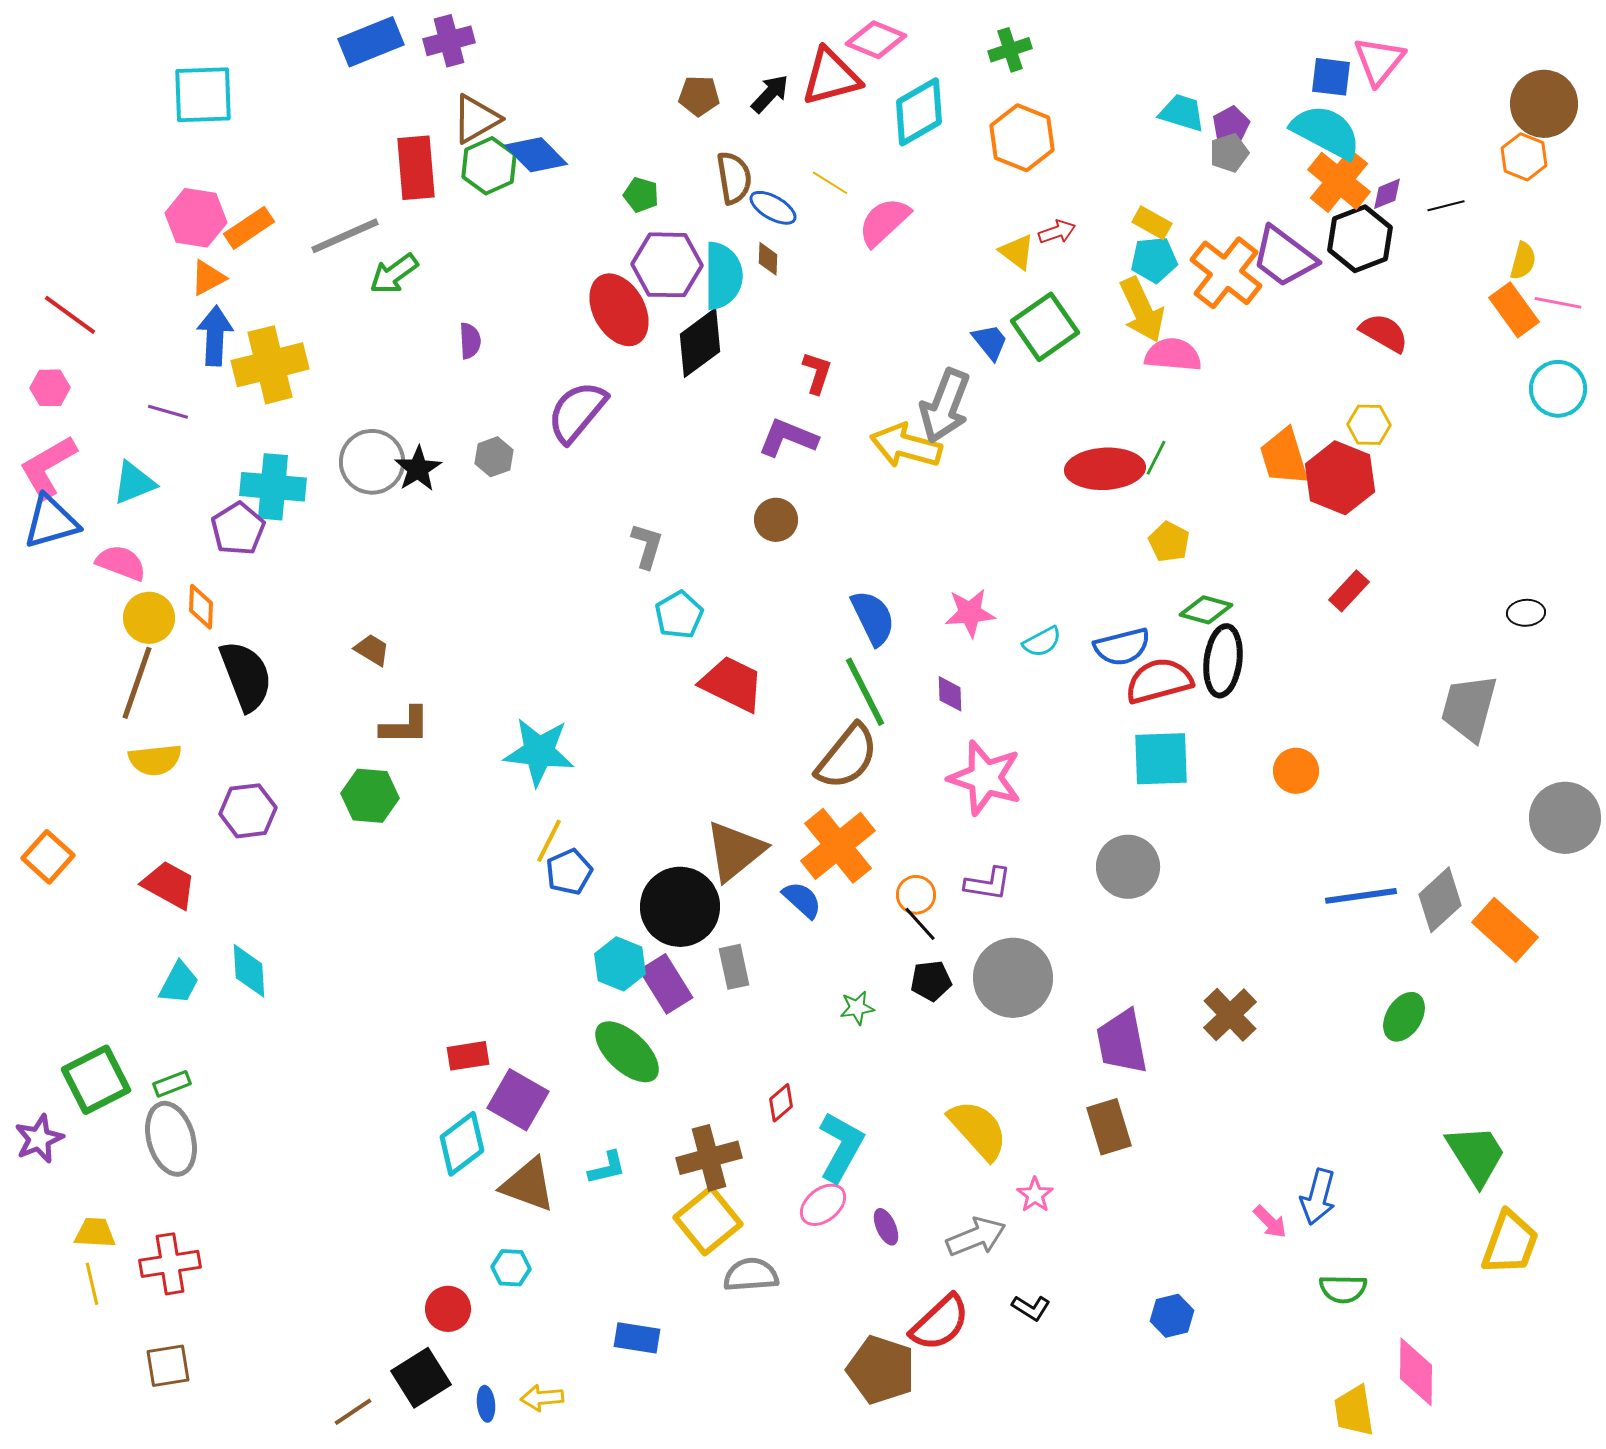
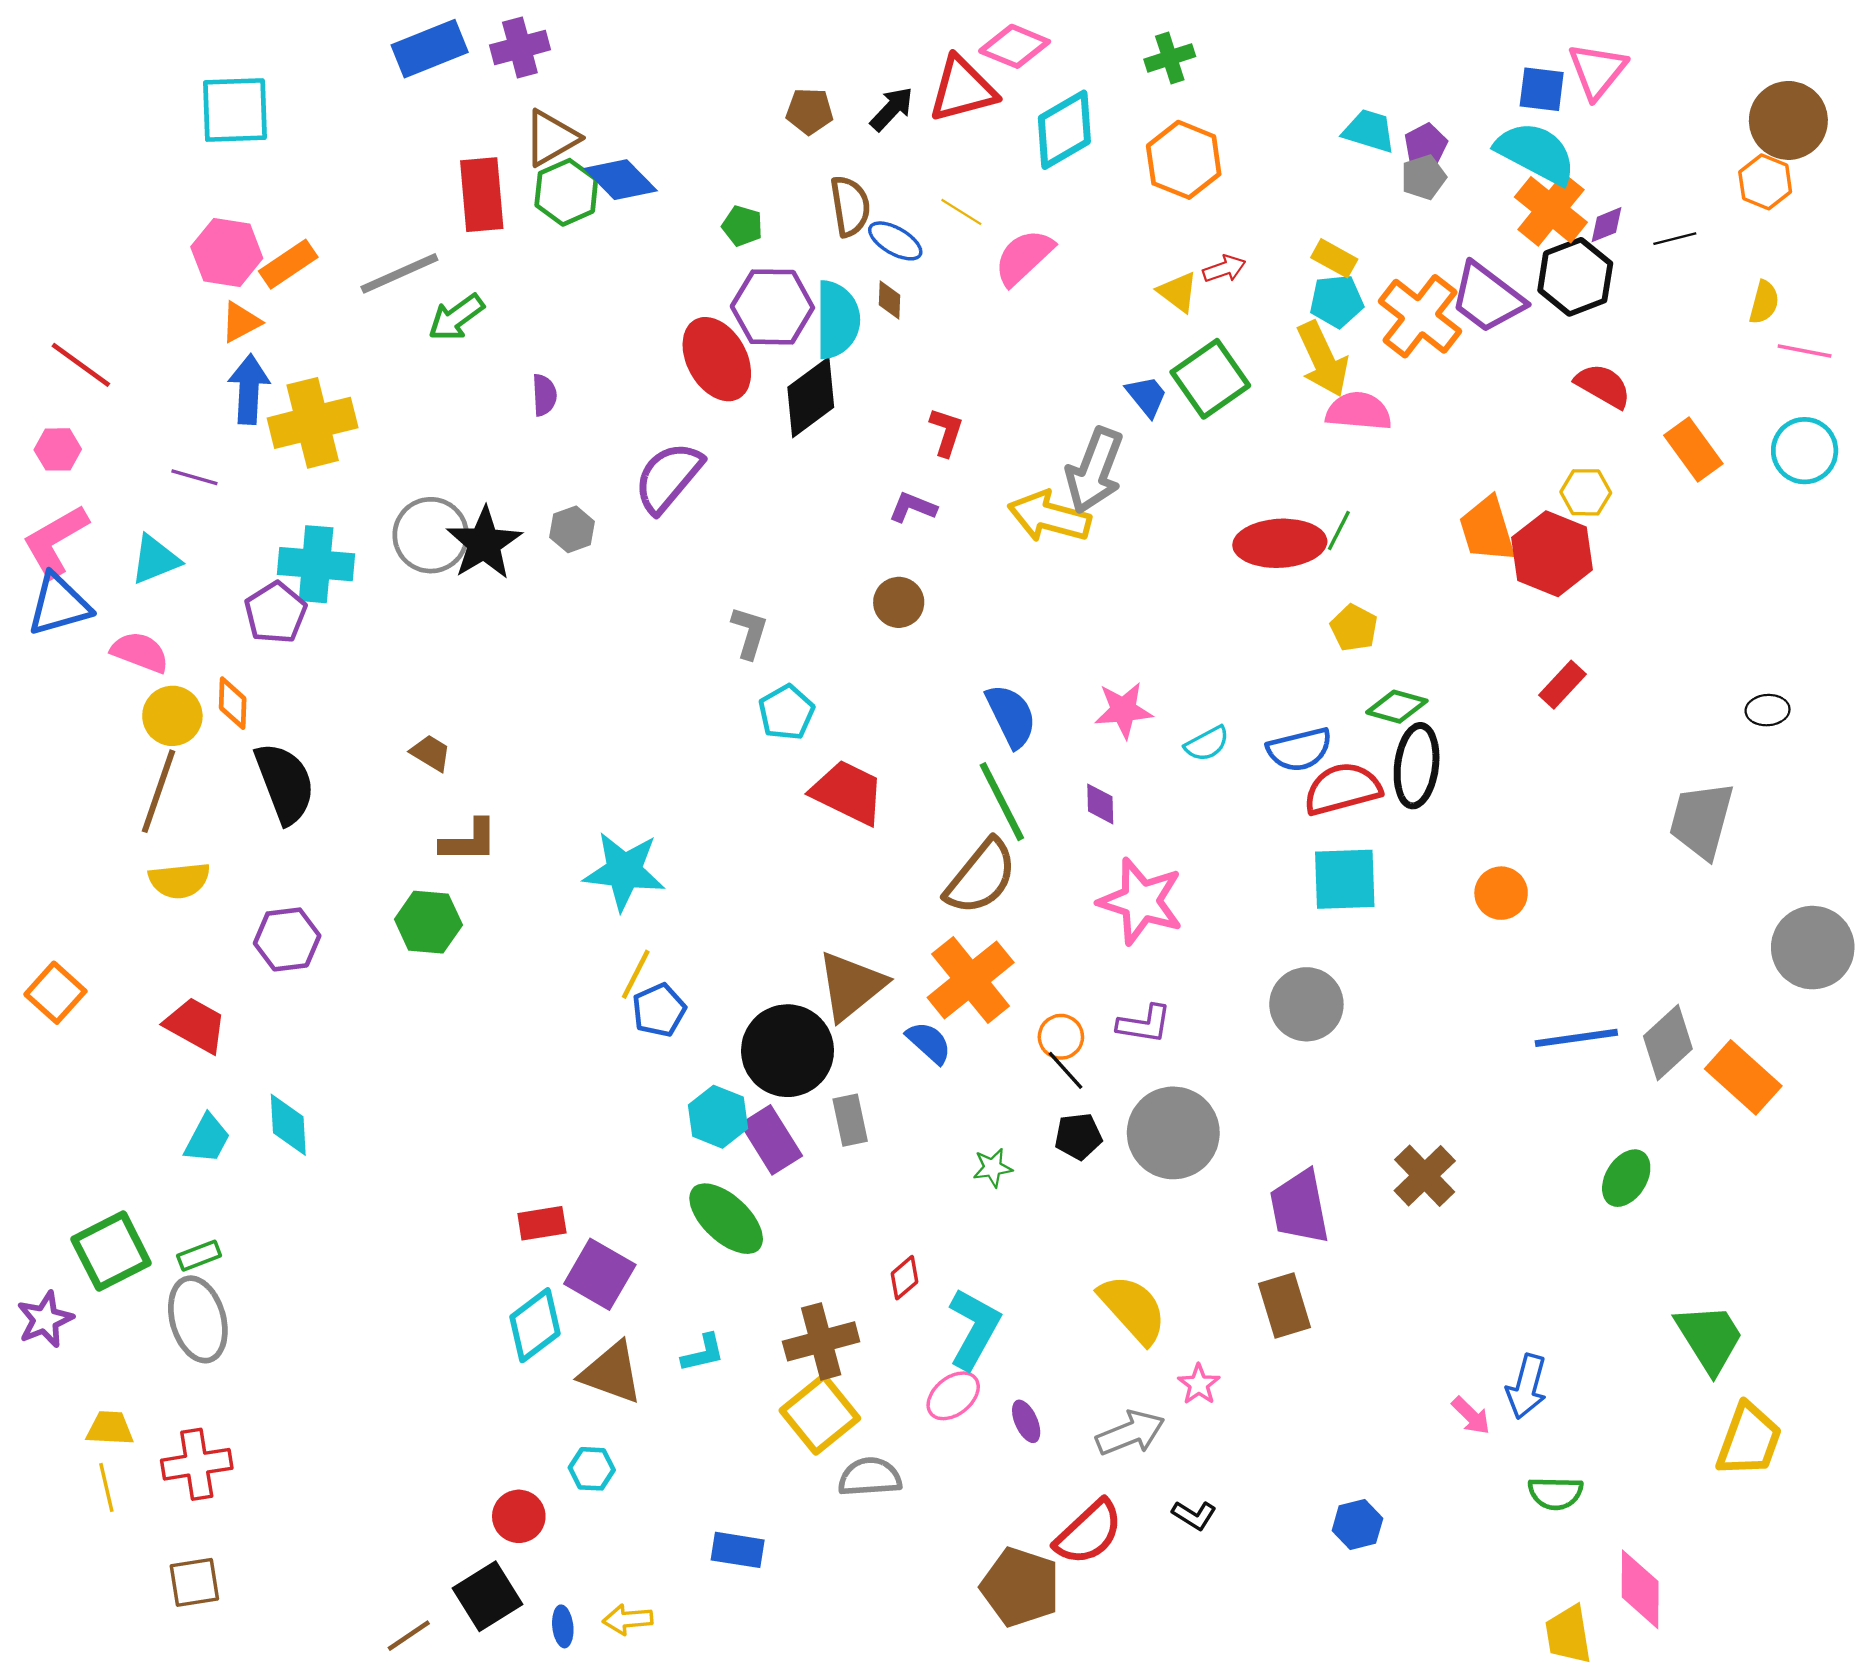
orange rectangle: (1514, 310) -> (1693, 449), moved
purple L-shape: (788, 438) -> (913, 507), size x0.7
black star: (418, 469) -> (484, 543), size x1.4

